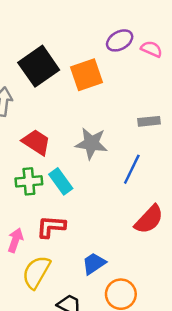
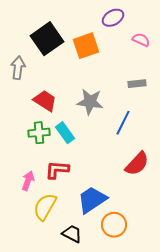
pink semicircle: (151, 49) -> (141, 40), moved
blue trapezoid: (94, 264) -> (92, 200), size x1.5

